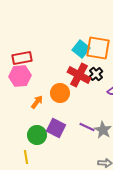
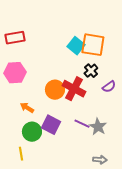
red rectangle: (22, 58) -> (15, 38), moved
red cross: (79, 75) -> (74, 89), moved
orange arrow: (37, 102) -> (27, 108), moved, turned -96

